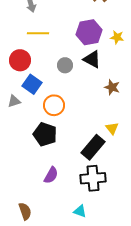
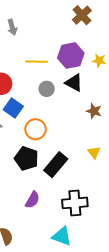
yellow line: (38, 33) -> (37, 62), moved
black rectangle: (93, 147) -> (56, 165), moved
cyan triangle: (80, 211) -> (62, 236), size x1.5

